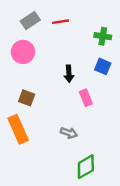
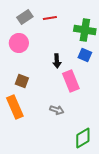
green cross: (103, 36) -> (85, 30), size x1.5
pink rectangle: (86, 98) -> (71, 81), size x1.5
green diamond: (86, 167) -> (83, 138), moved

